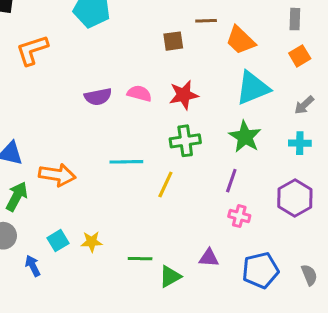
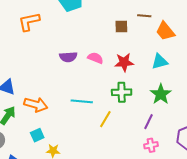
cyan triangle: (253, 88) -> (160, 62), moved, size x0.7
pink cross: (239, 216) -> (151, 145), turned -32
cyan square: (58, 241) -> (37, 135), moved

